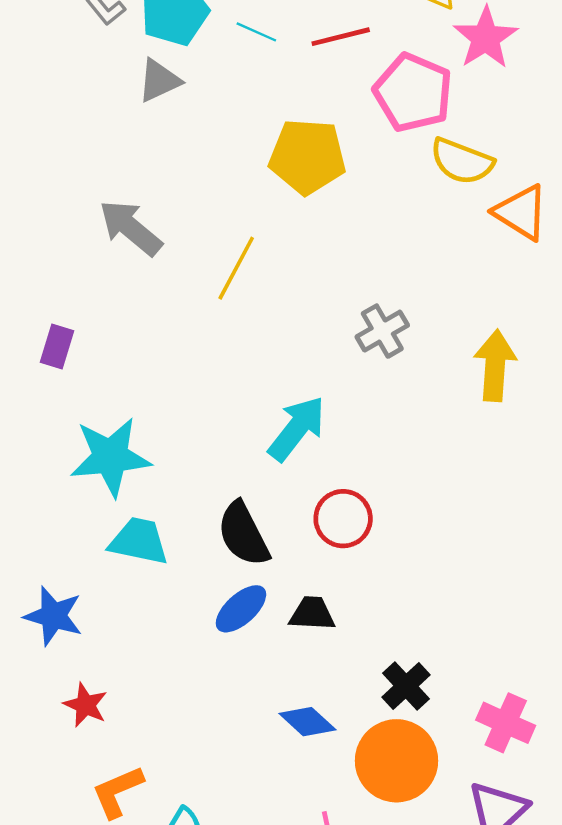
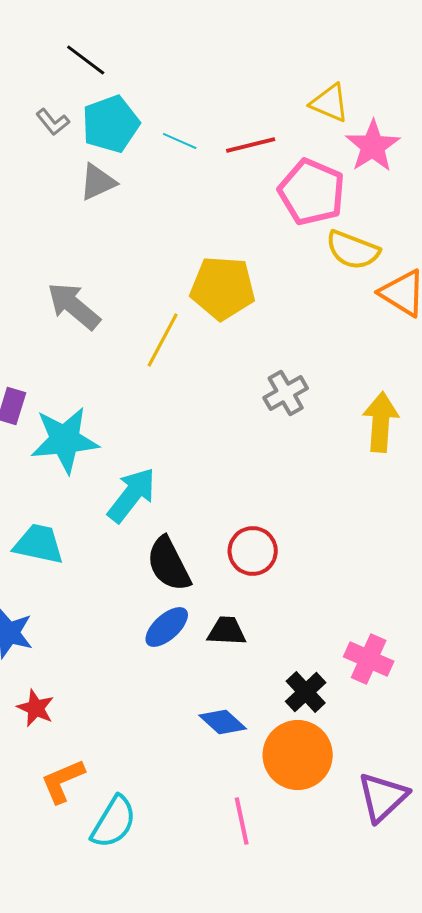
yellow pentagon: (307, 157) -> (223, 288), moved
cyan arrow: (297, 428) -> (132, 495), moved
cyan star: (110, 457) -> (65, 440), moved
cyan trapezoid: (139, 541) -> (39, 544), moved
pink cross: (506, 723) -> (369, 659), moved

